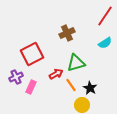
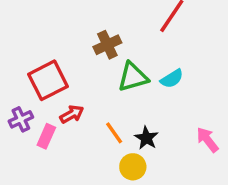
cyan semicircle: (105, 43) -> (172, 79), moved
green triangle: (76, 63) -> (133, 77), moved
red arrow: (56, 74) -> (72, 114), moved

